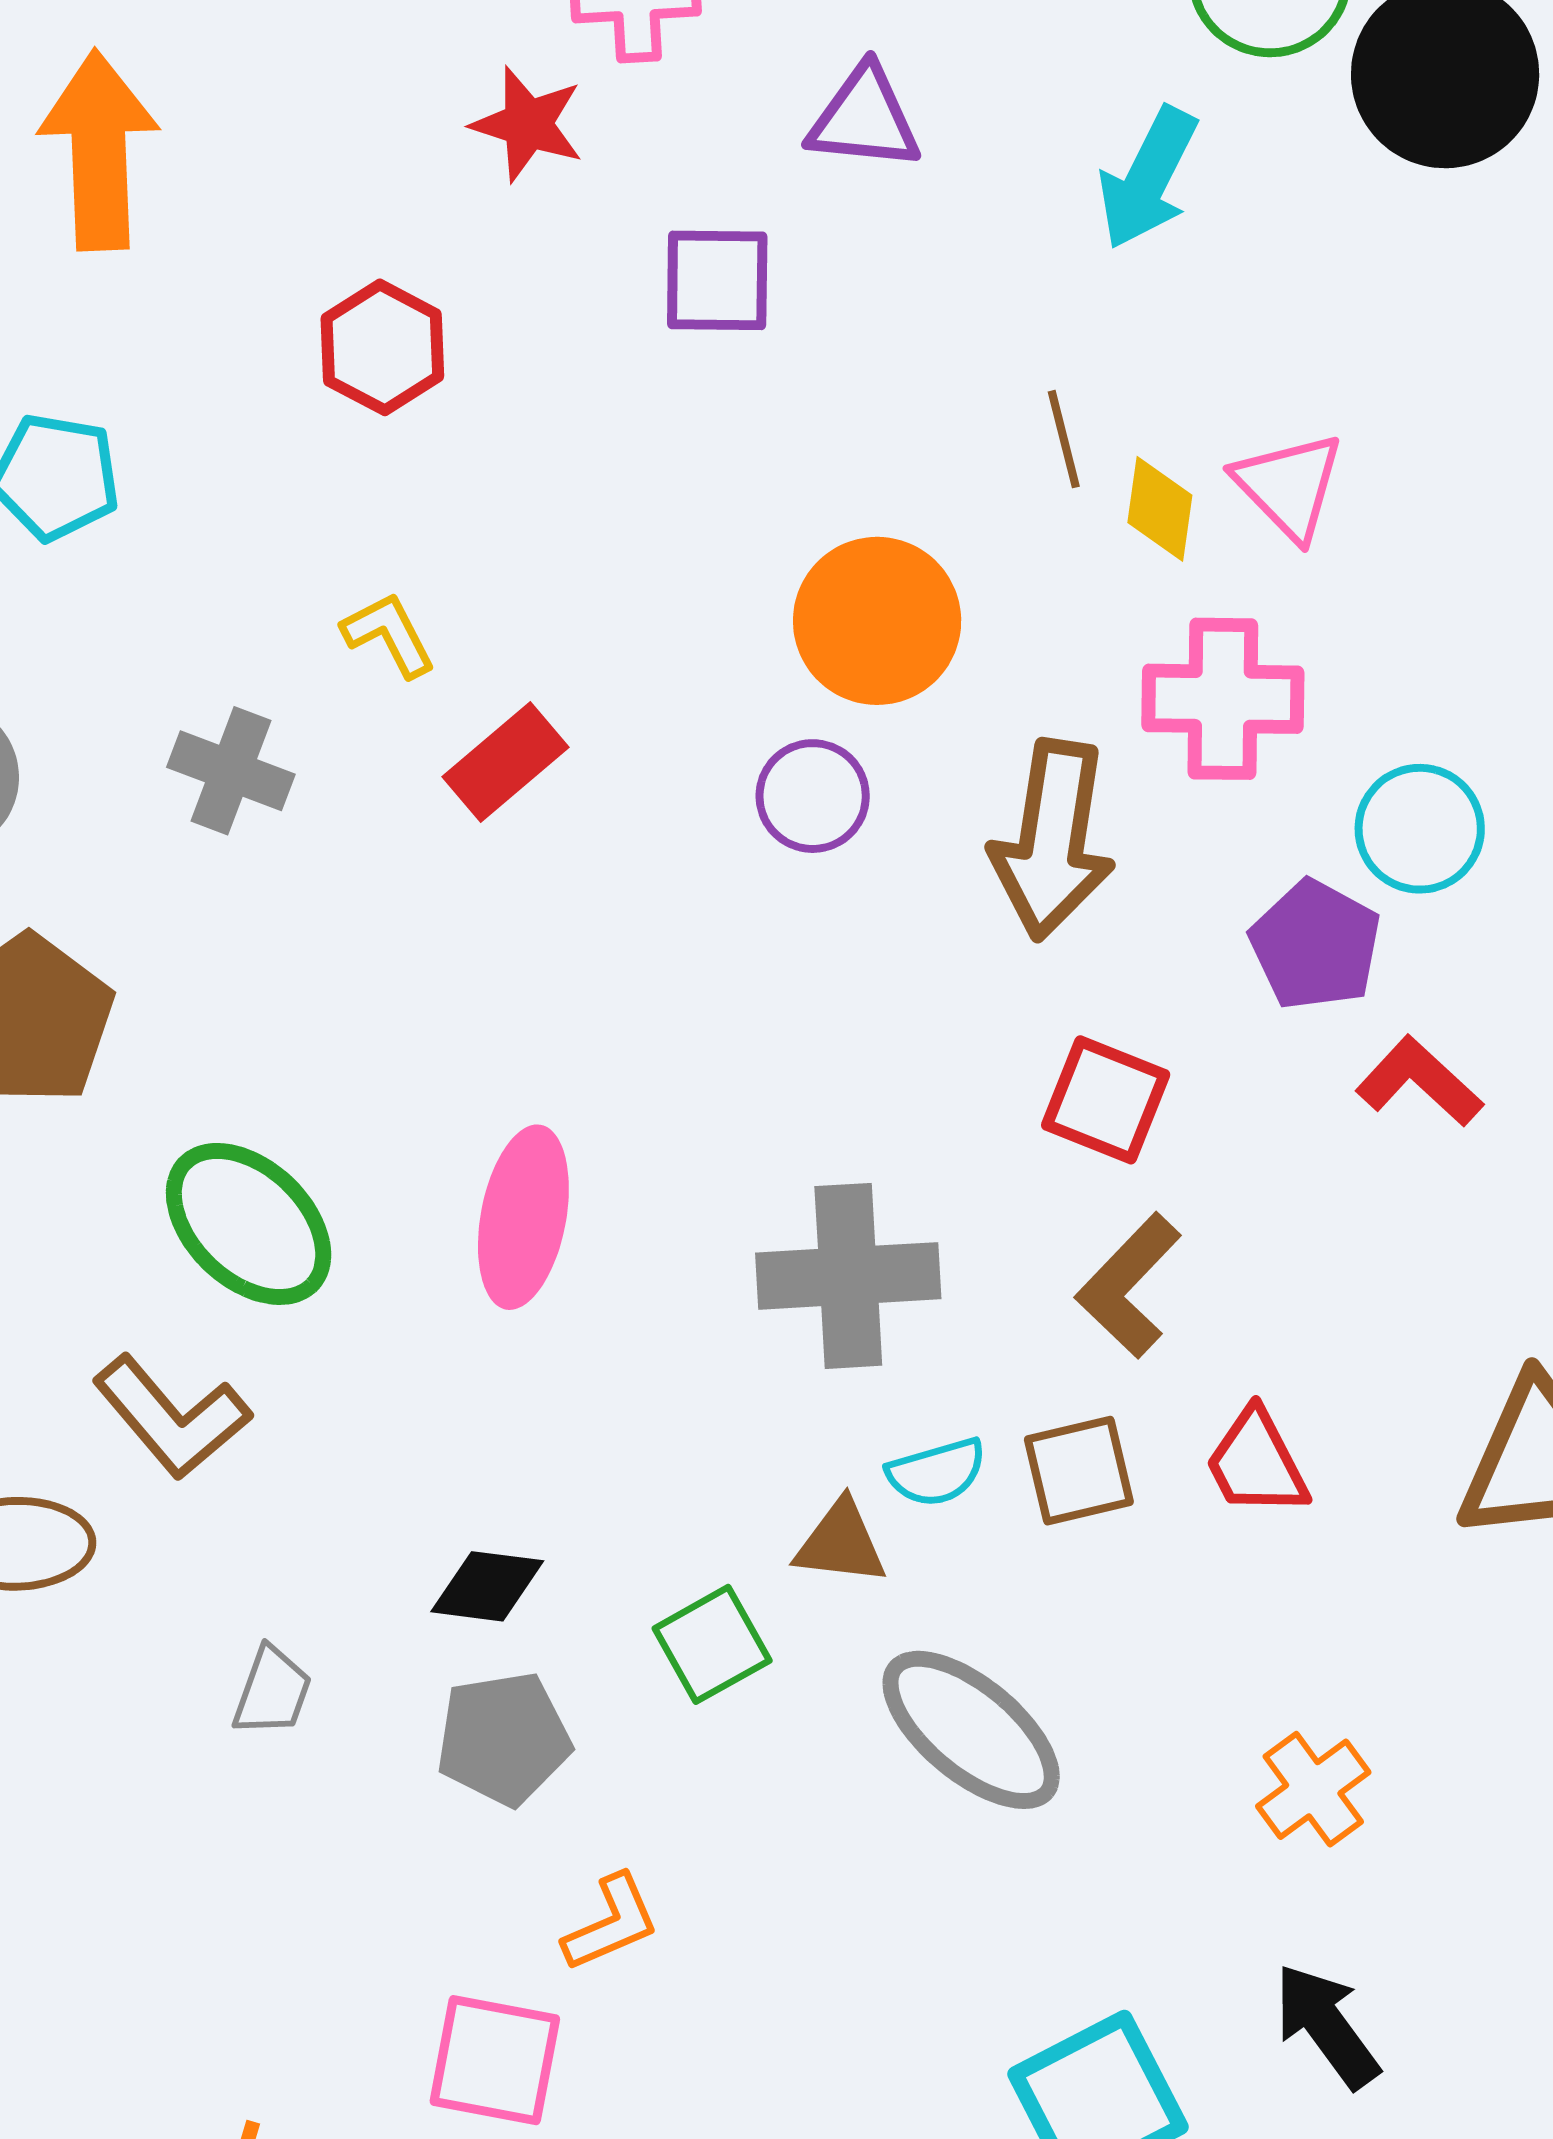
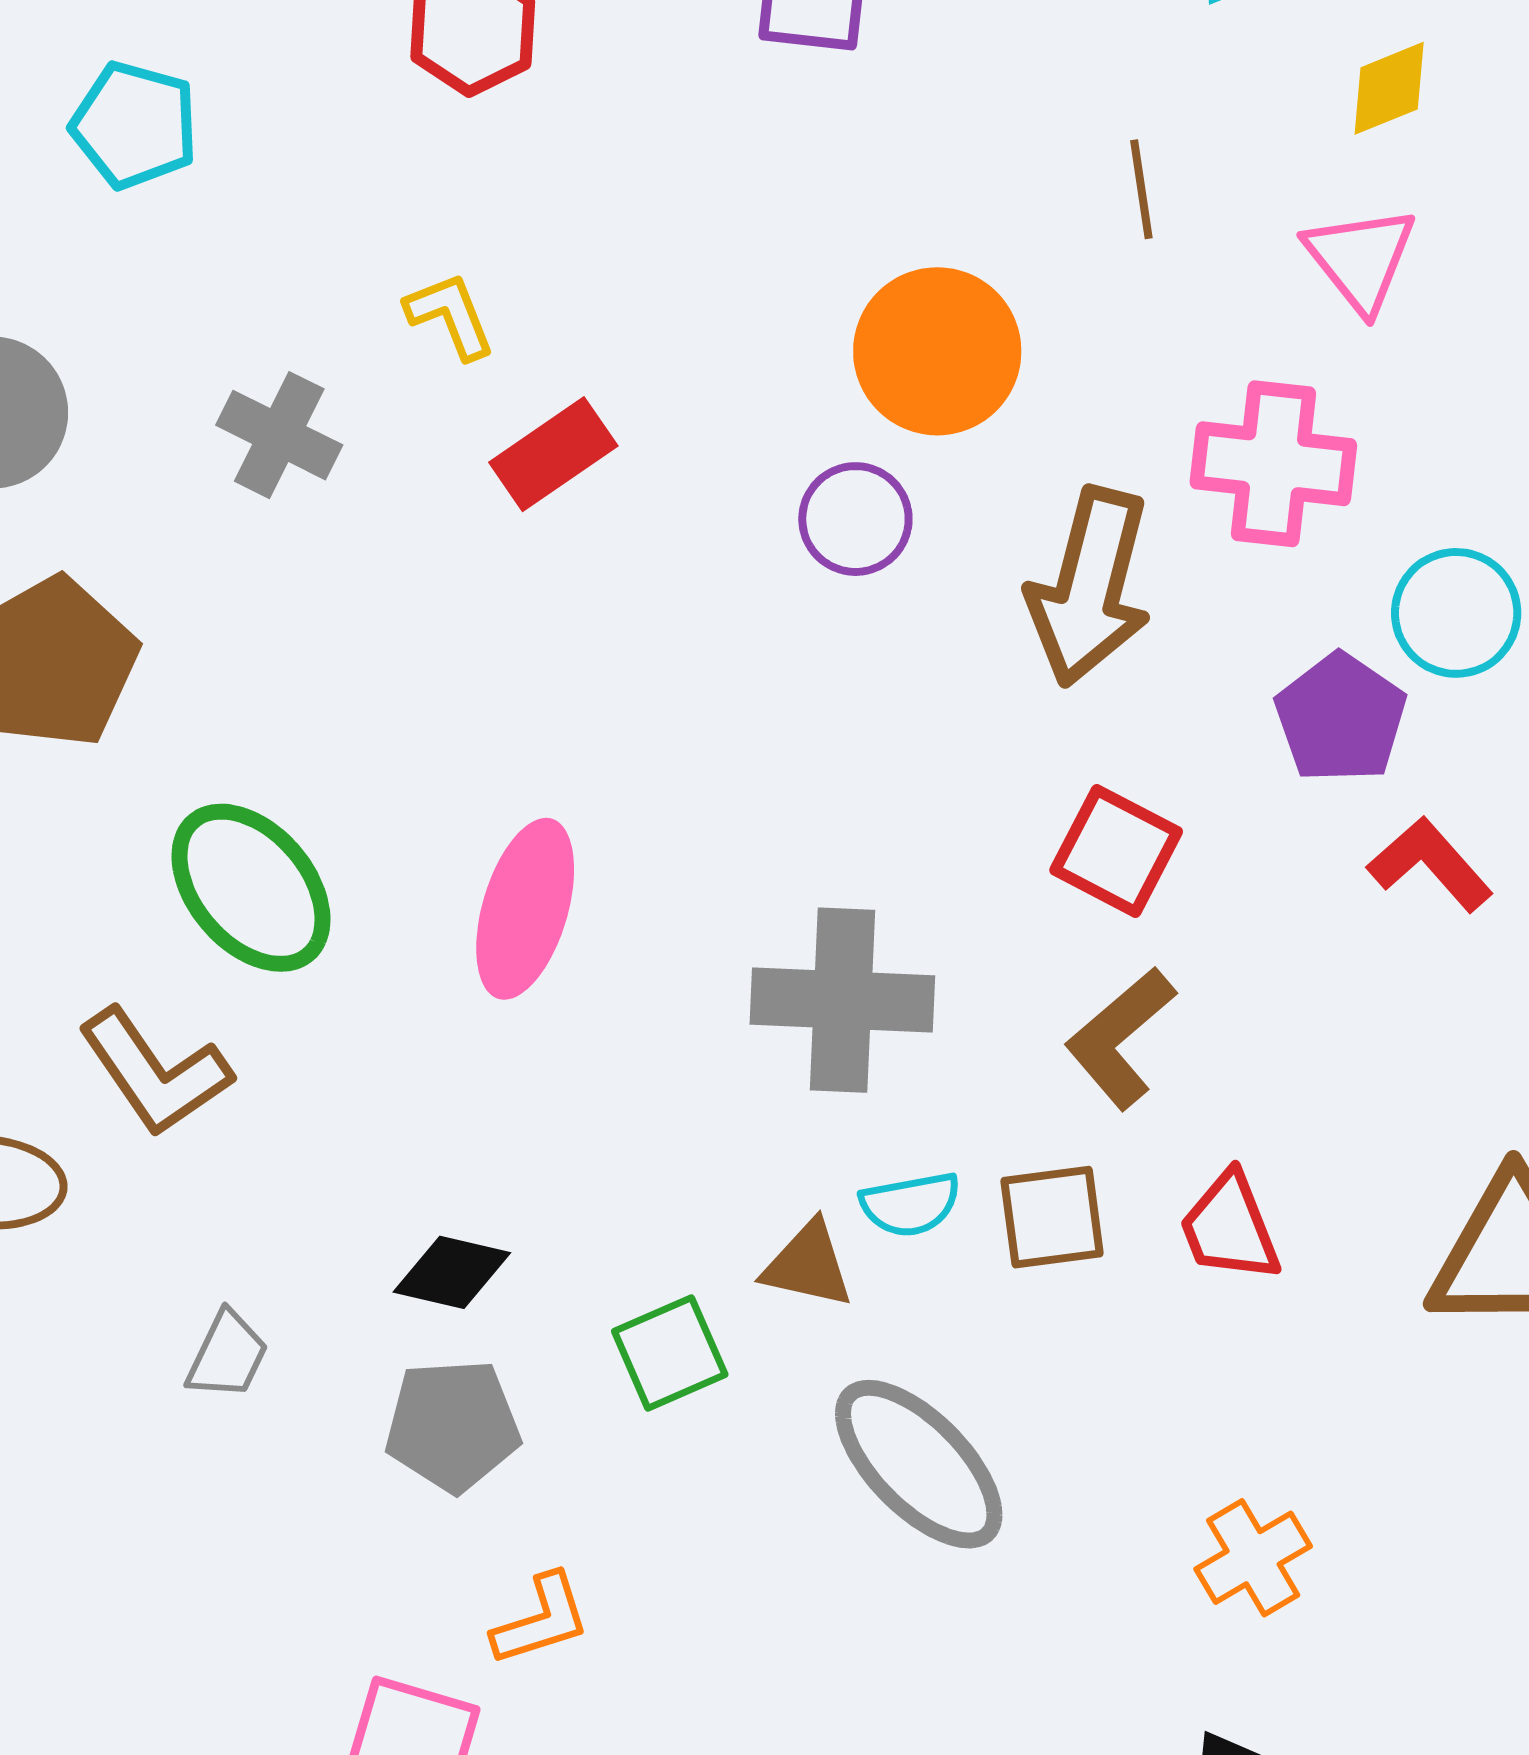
yellow diamond: (1160, 509) -> (1389, 88), moved, turned 54

